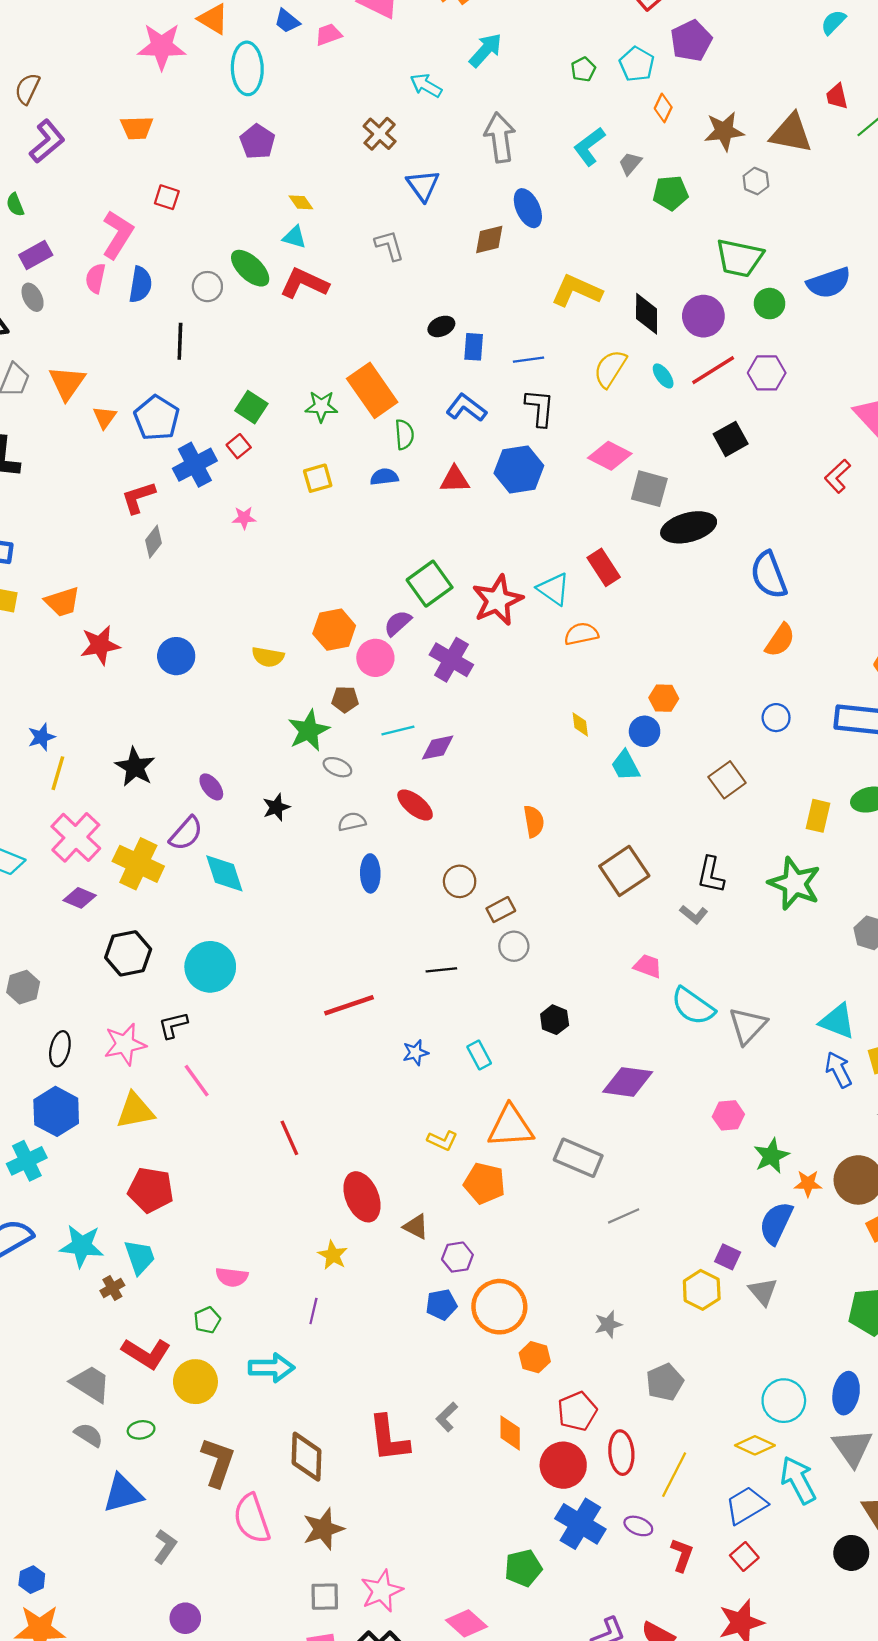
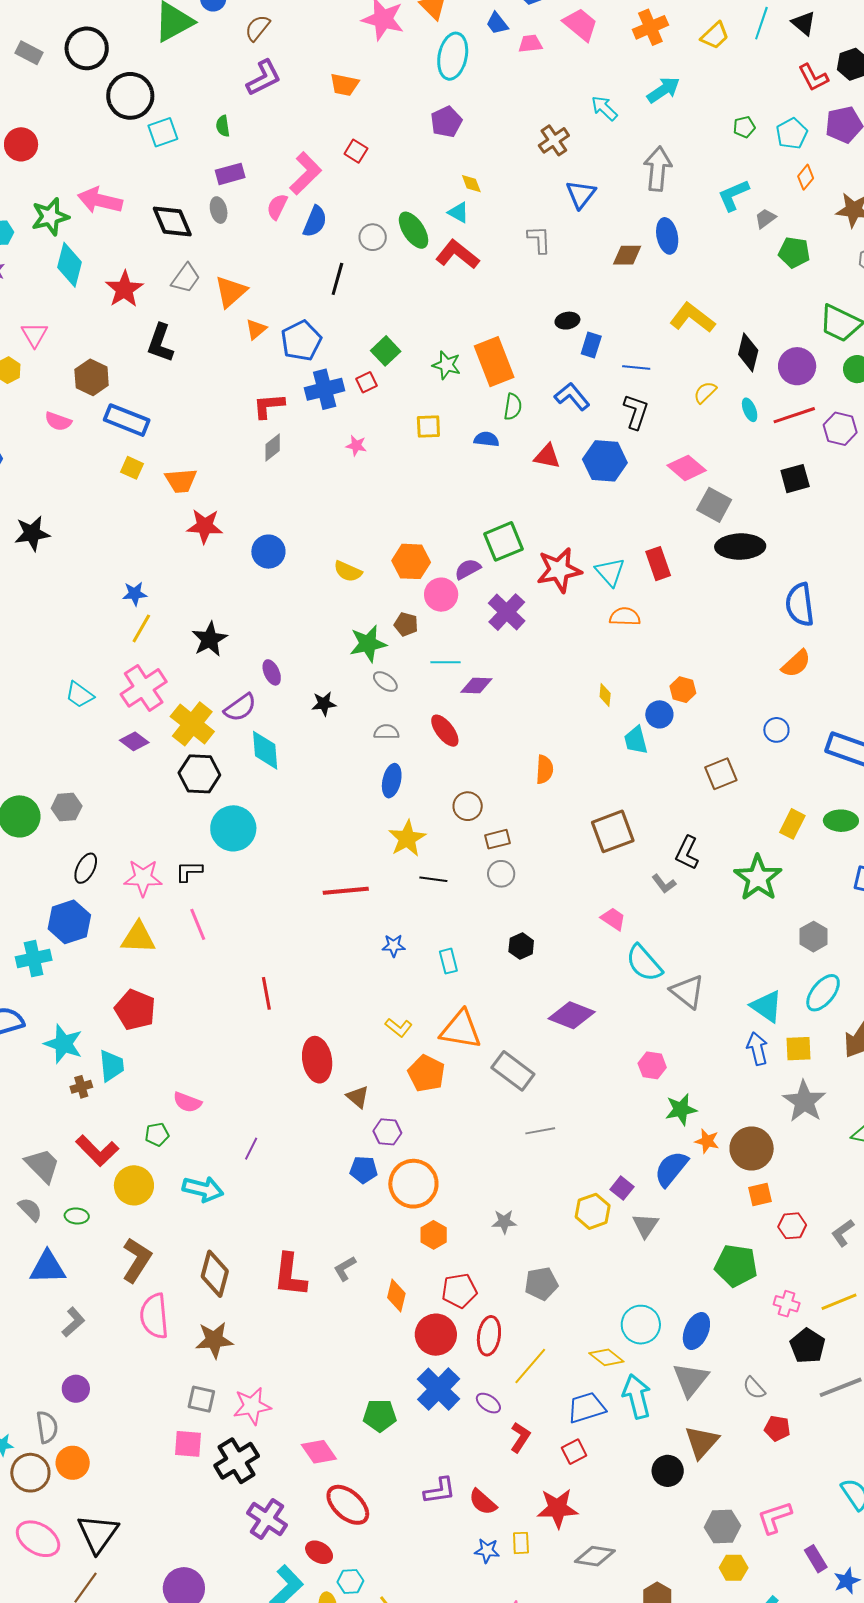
yellow semicircle: (610, 369) -> (705, 392), size x0.7
black hexagon: (128, 953) -> (199, 774), moved
gray triangle: (748, 1026) -> (688, 992), turned -48
yellow star: (333, 1255) -> (407, 838), moved, size x1.4

